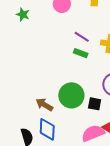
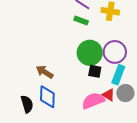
green circle: (71, 95) -> (90, 53), moved

